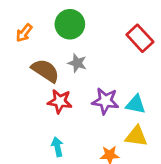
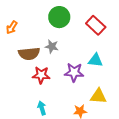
green circle: (70, 24) -> (59, 17), moved
brown semicircle: (45, 71) -> (29, 54), turned 145
cyan triangle: (136, 104) -> (95, 60), moved

